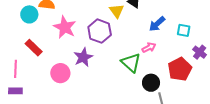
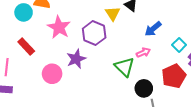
cyan square: (184, 30) -> (179, 45), moved, turned 32

